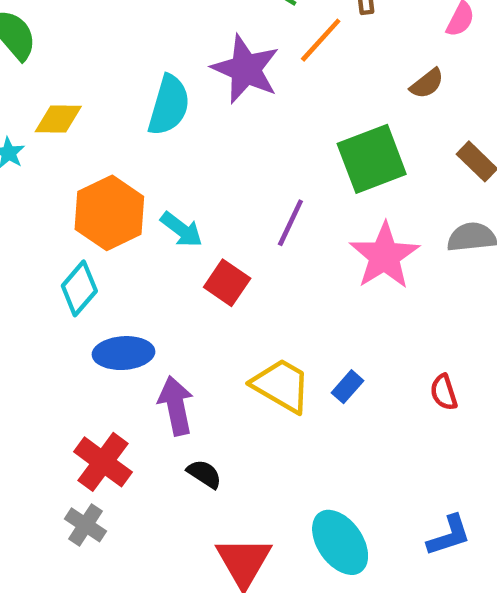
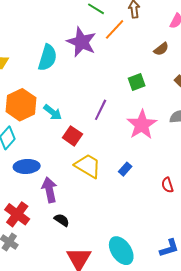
green square: (372, 159) -> (137, 82), size x0.6
yellow trapezoid: (281, 385) -> (88, 166), moved
blue rectangle: (348, 387) -> (125, 169), moved

